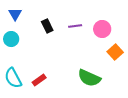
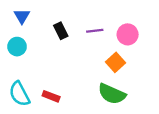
orange square: (115, 52) -> (115, 62), moved
red rectangle: (39, 80) -> (51, 96), turned 56

